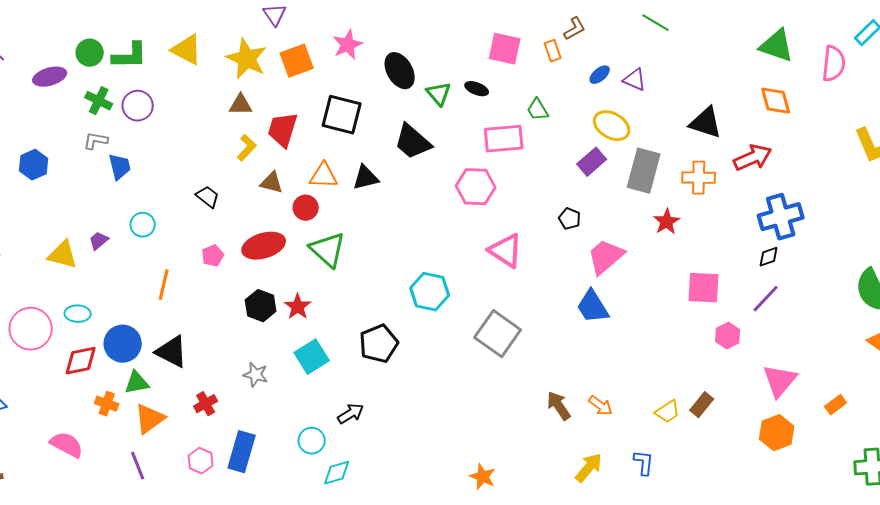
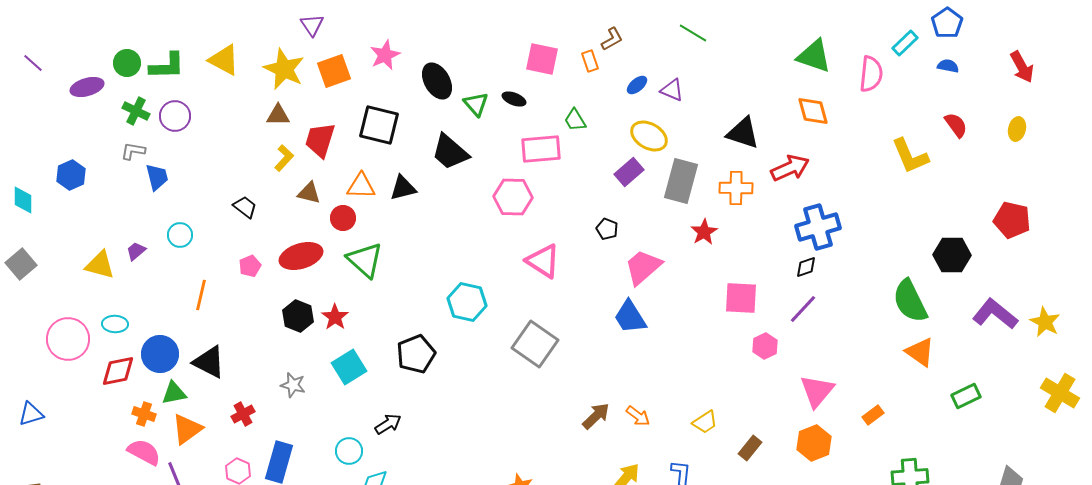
brown rectangle: (702, 405) -> (750, 448), moved
brown arrow: (559, 406) -> (596, 416), turned 80
pink semicircle: (67, 445) -> (144, 452), moved

